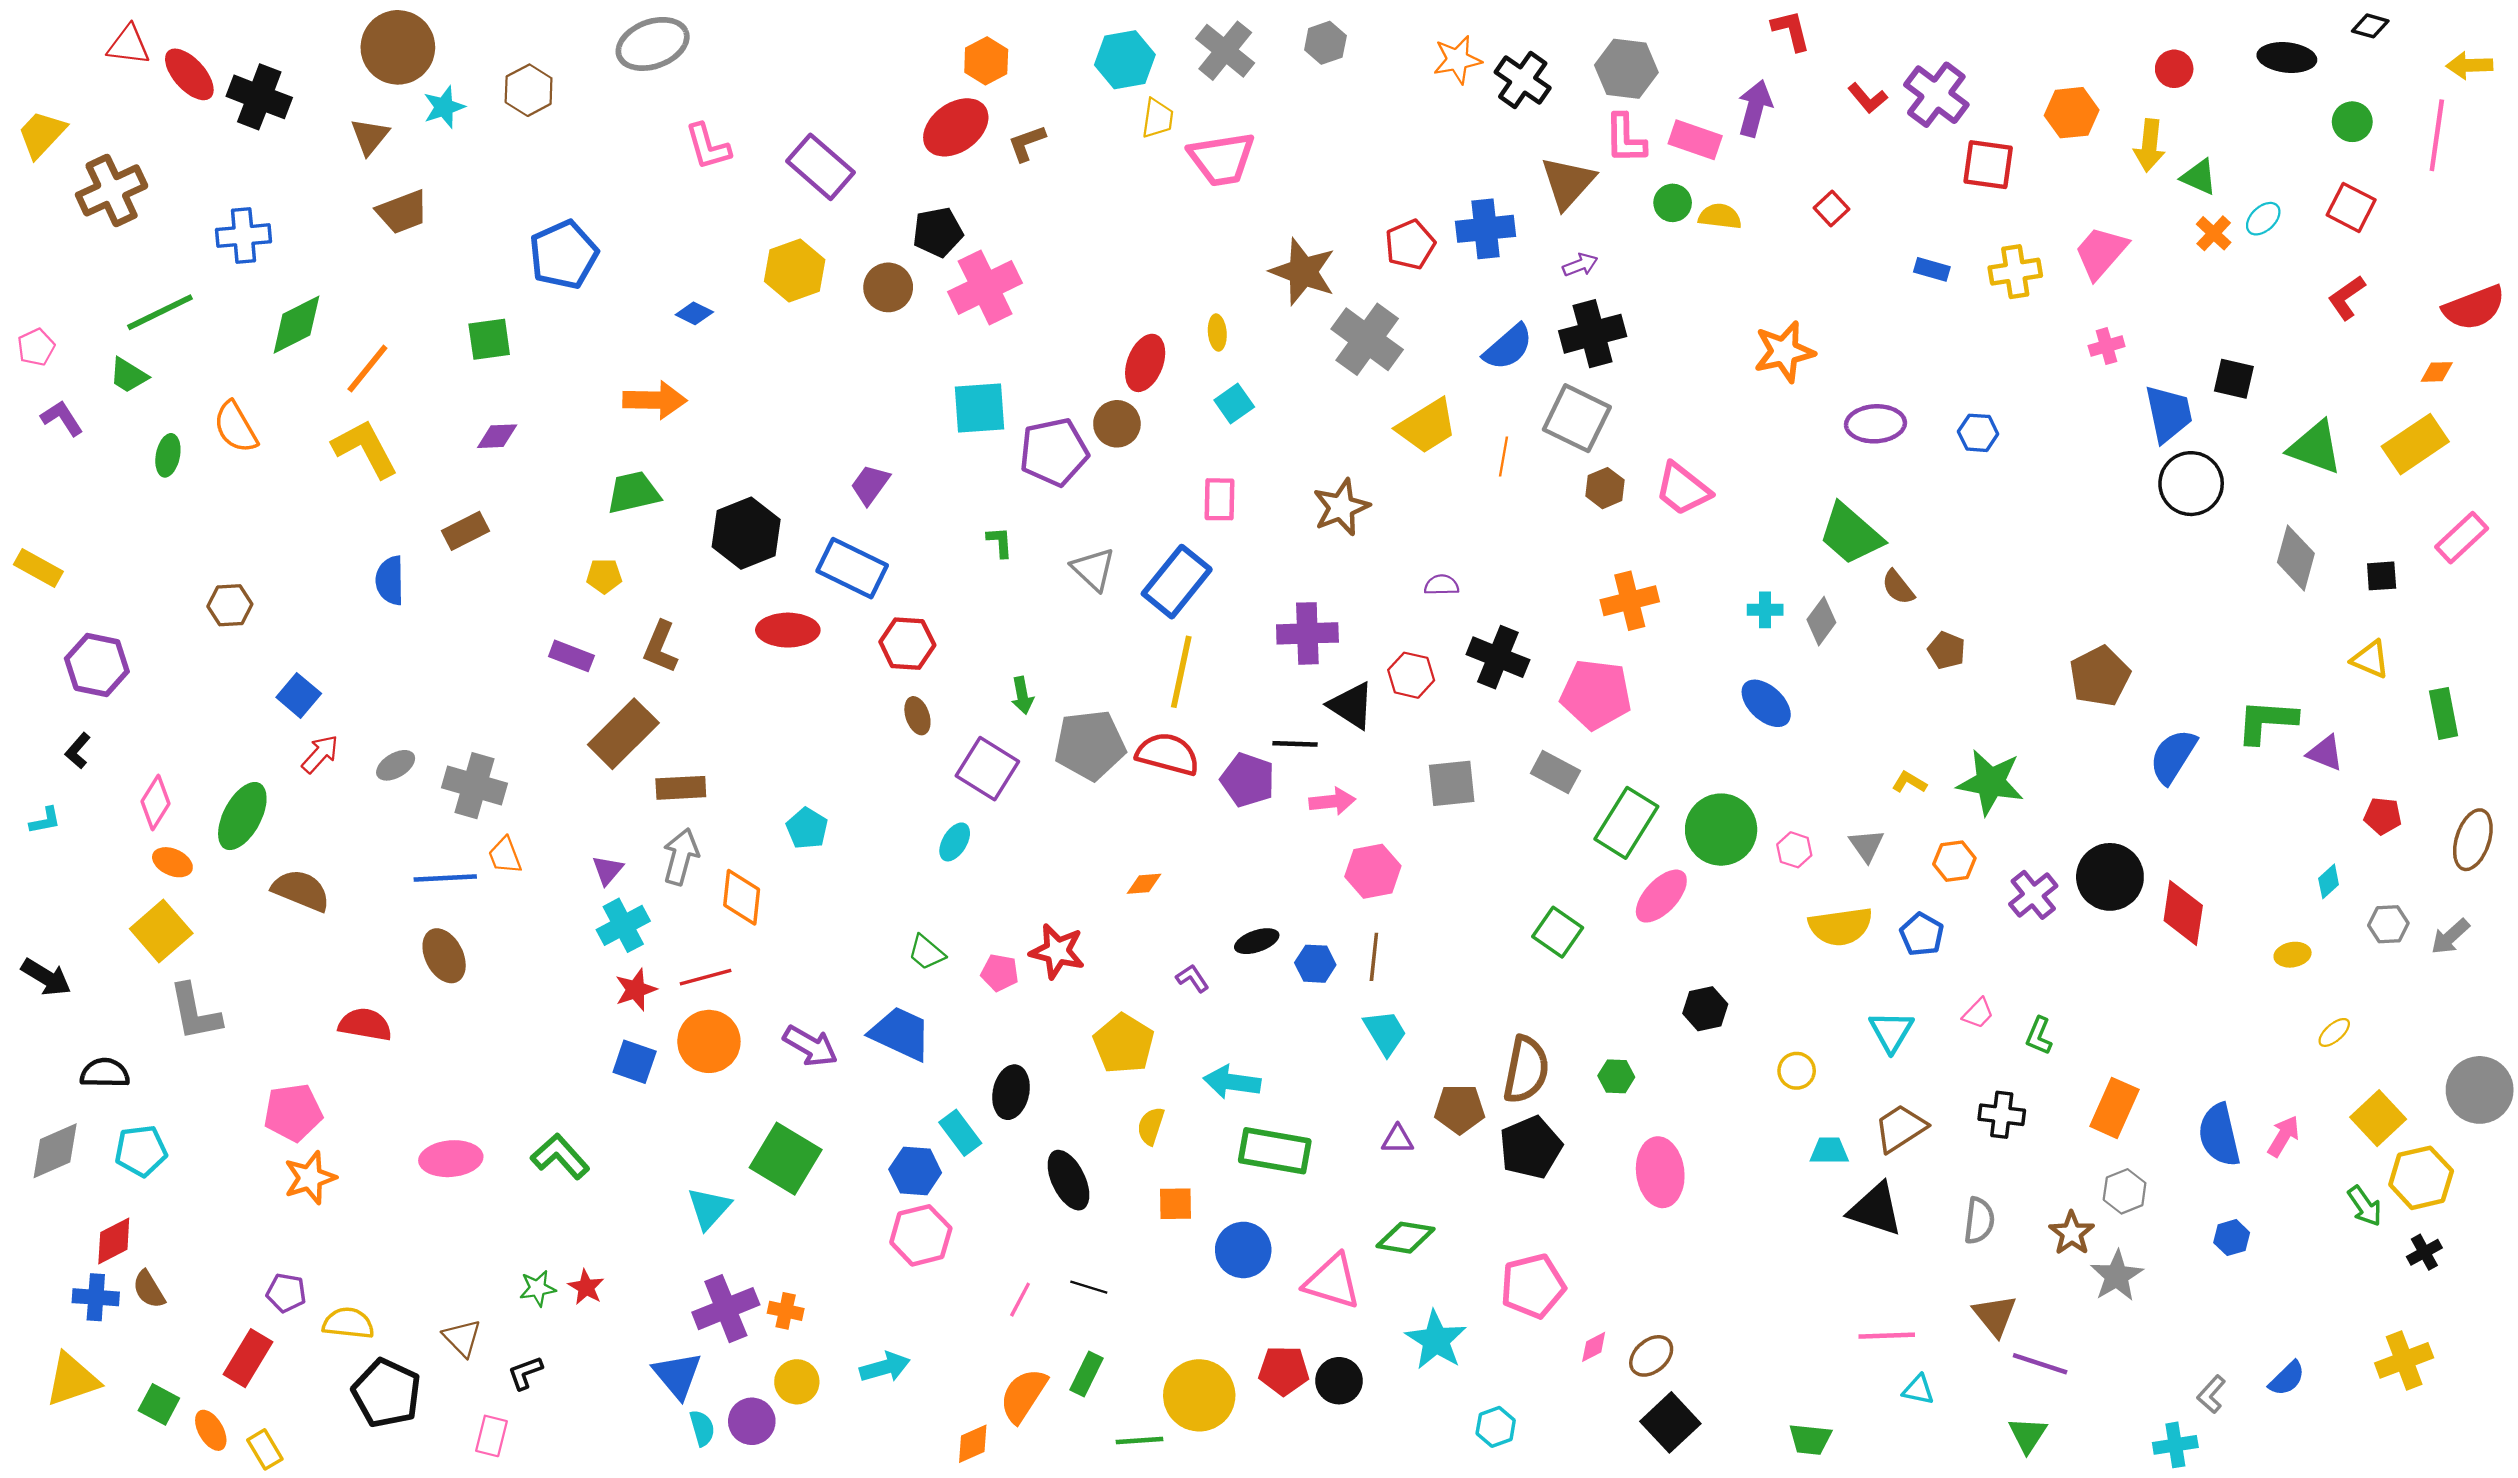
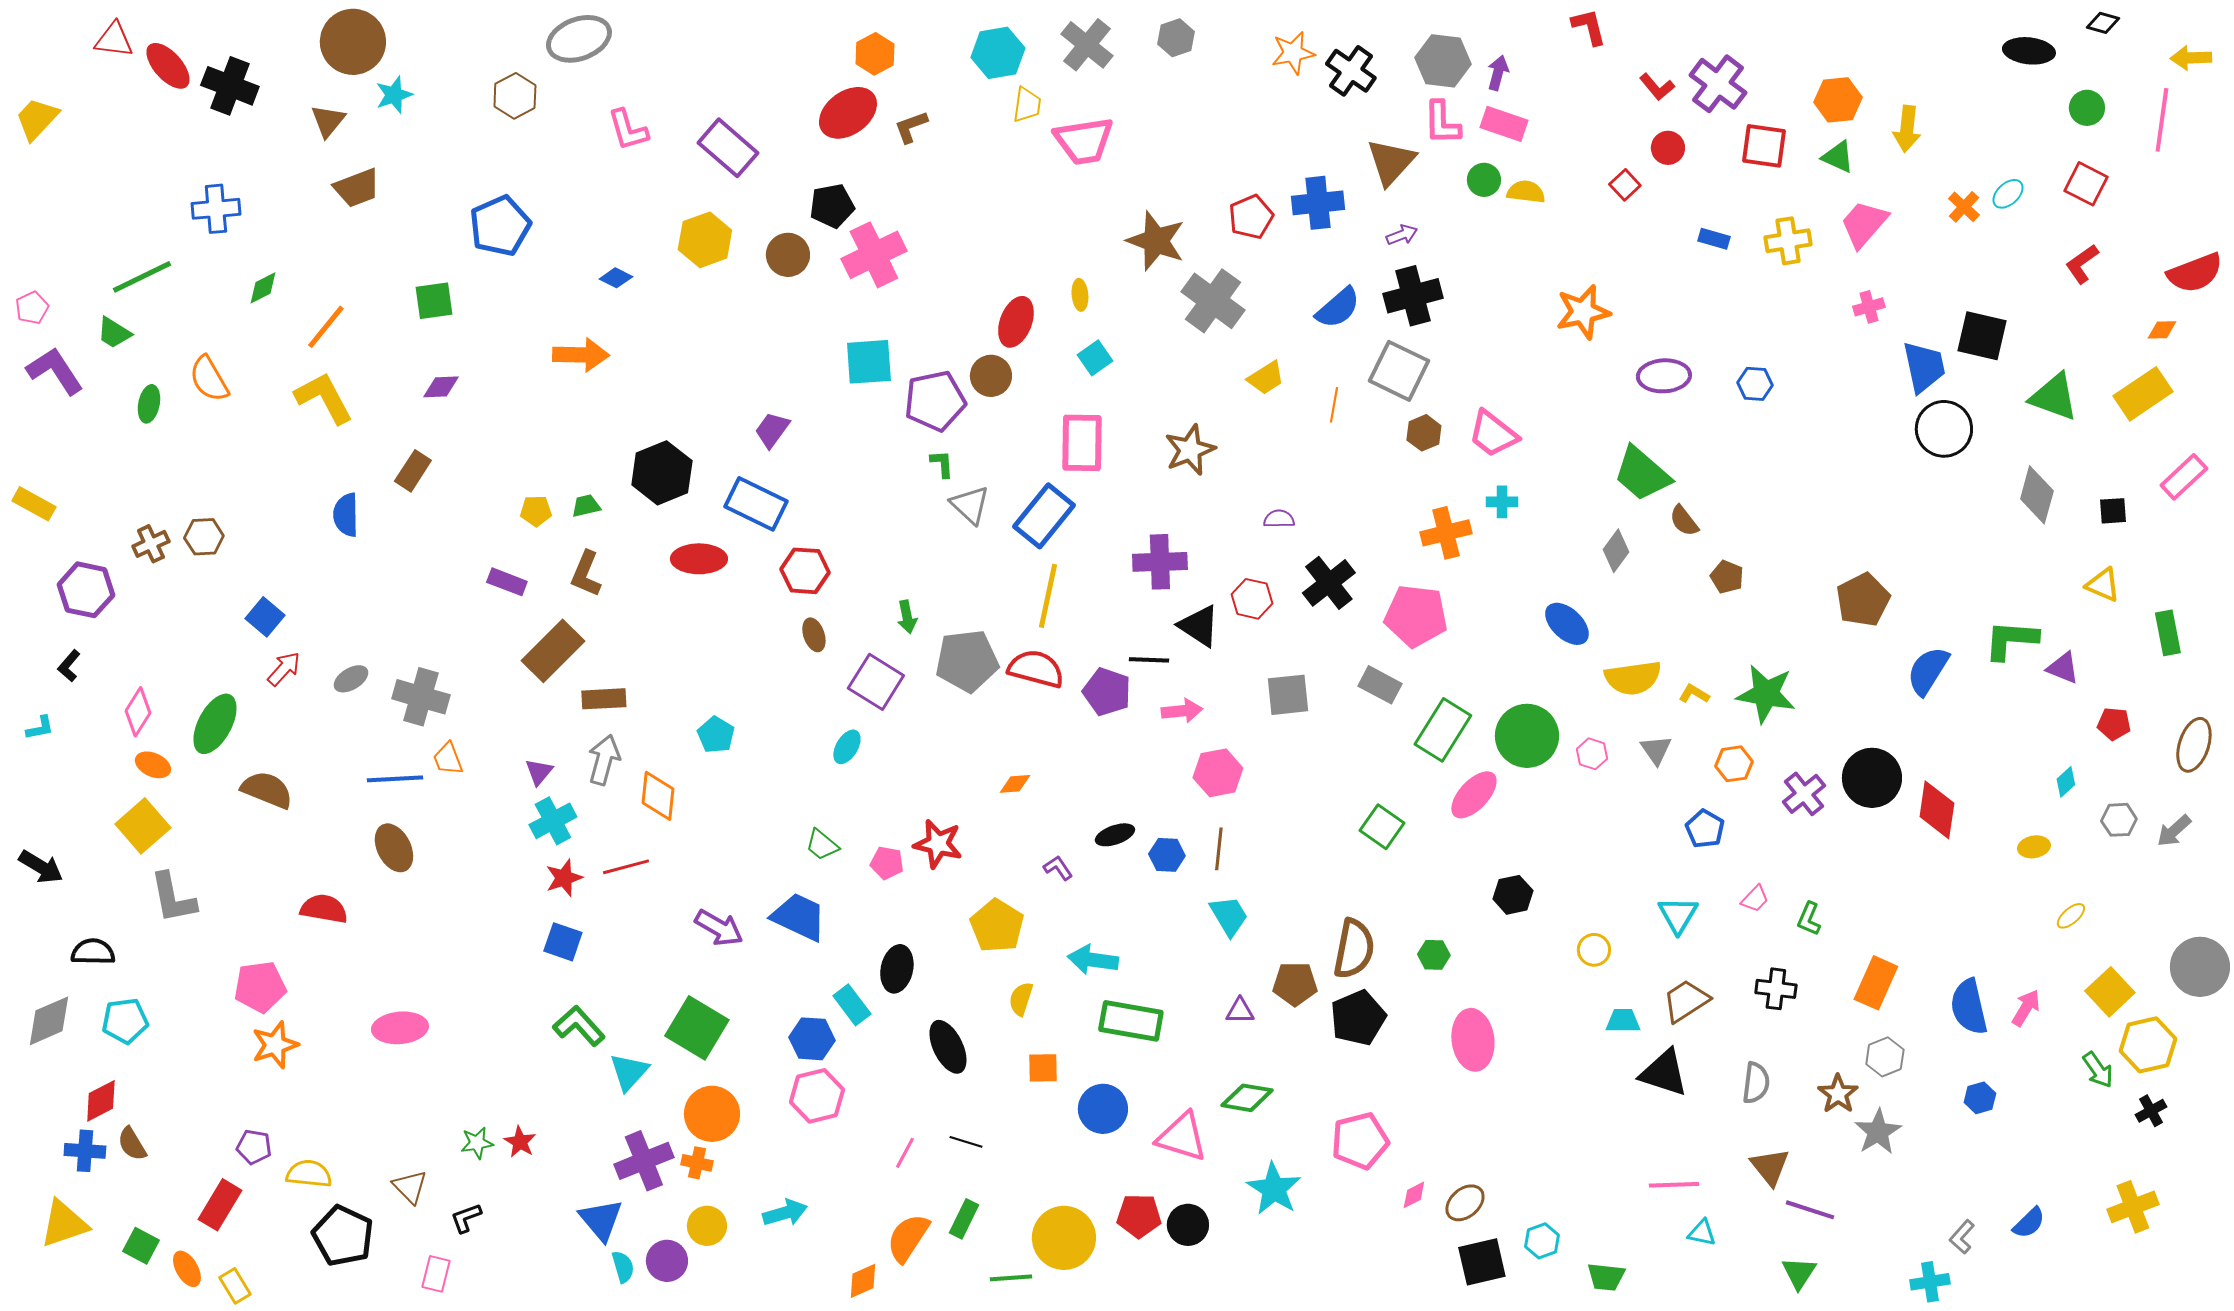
red circle: (2174, 69) -> (1668, 148), moved
brown hexagon: (529, 90) -> (515, 96), moved
purple arrow: (1755, 108) -> (1498, 73), moved, size x0.7
green triangle: (2199, 177) -> (1838, 157), moved
brown cross: (112, 190) -> (151, 544), moved, size x0.6
green diamond: (296, 325) -> (263, 288), size x0.6
black square: (2234, 379) -> (1982, 336), size x1.4
purple L-shape: (62, 418) -> (55, 371), size x1.5
yellow trapezoid: (1427, 426) -> (1266, 378), size x0.7
green trapezoid: (633, 493) -> (586, 506), moved, size x0.6
pink rectangle: (1220, 499) -> (1082, 443), size x1.5
brown rectangle: (465, 531) -> (413, 471), turned -30
green L-shape: (1000, 542) -> (942, 464), moved
cyan cross: (1765, 610) -> (1502, 502), moved
black cross: (1498, 657) -> (1329, 583), turned 30
yellow semicircle: (1841, 926) -> (1633, 678), moved
orange circle: (709, 1041) -> (712, 1114), moved
green L-shape: (560, 1156) -> (579, 1026), moved
black square: (1670, 1422) -> (1482, 1262), turned 30
cyan hexagon: (1496, 1427) -> (1542, 1241), moved

